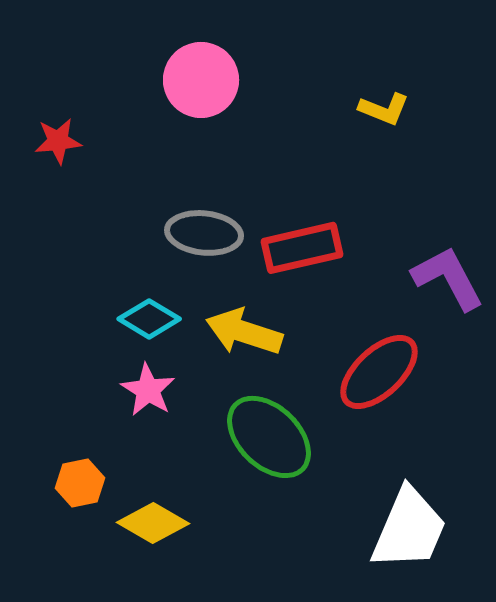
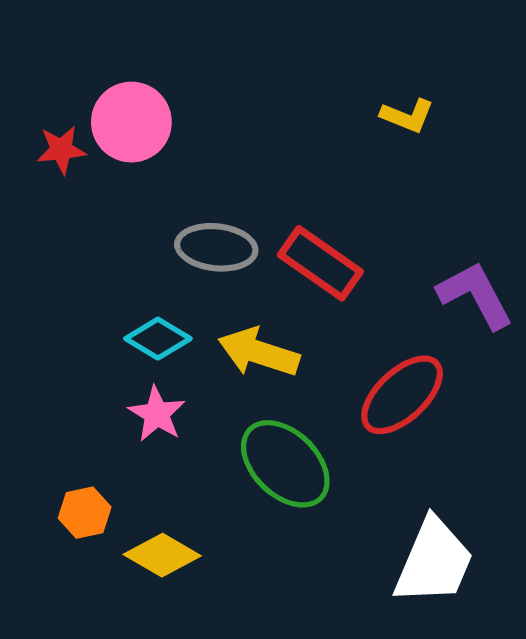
pink circle: (201, 80) -> (131, 122), moved
red rectangle: (302, 248) -> (320, 263), turned 48

